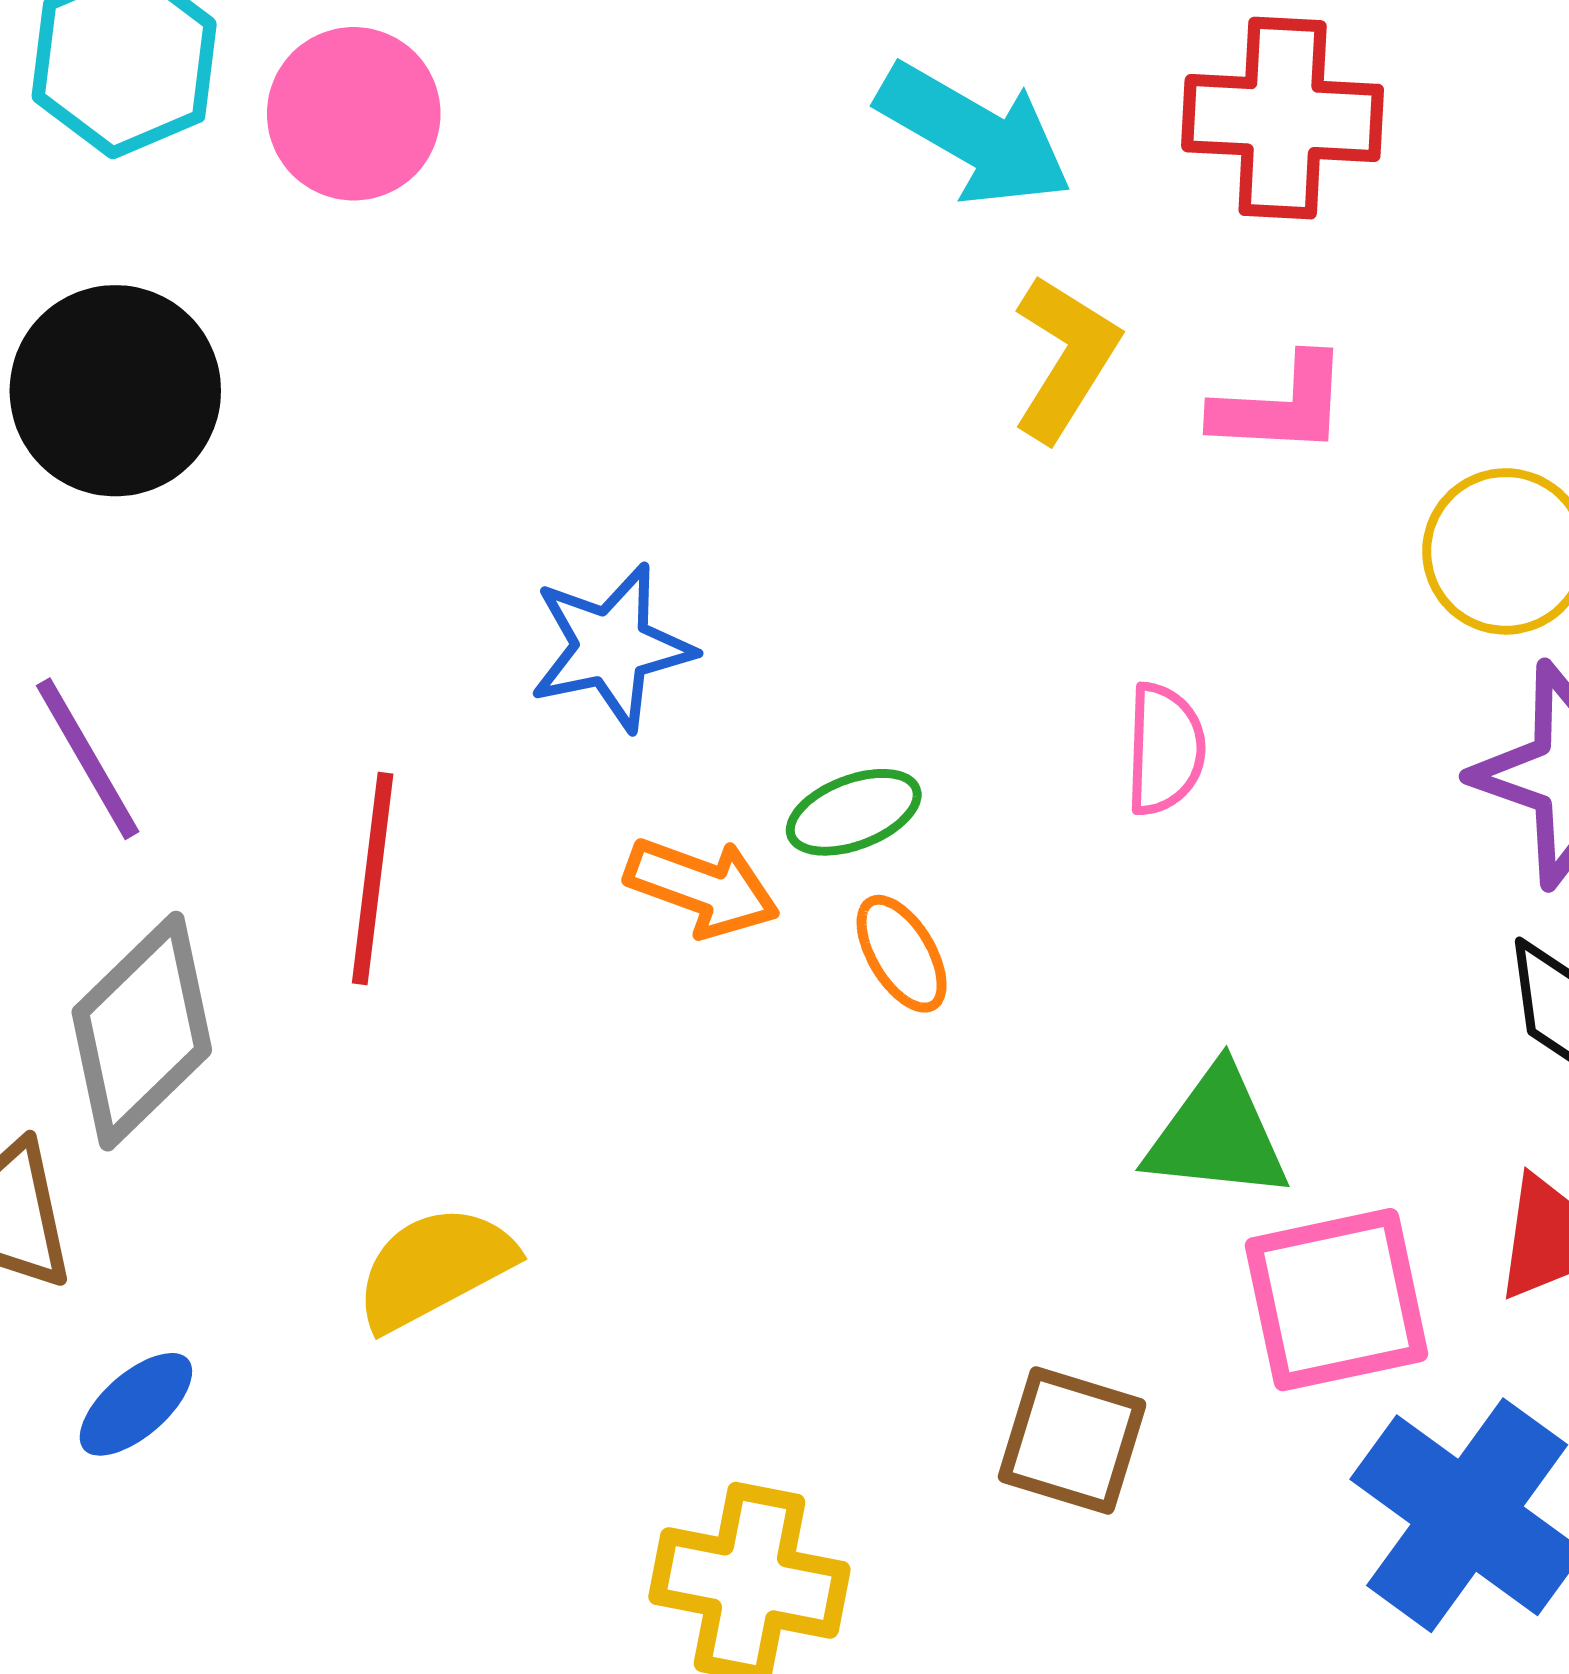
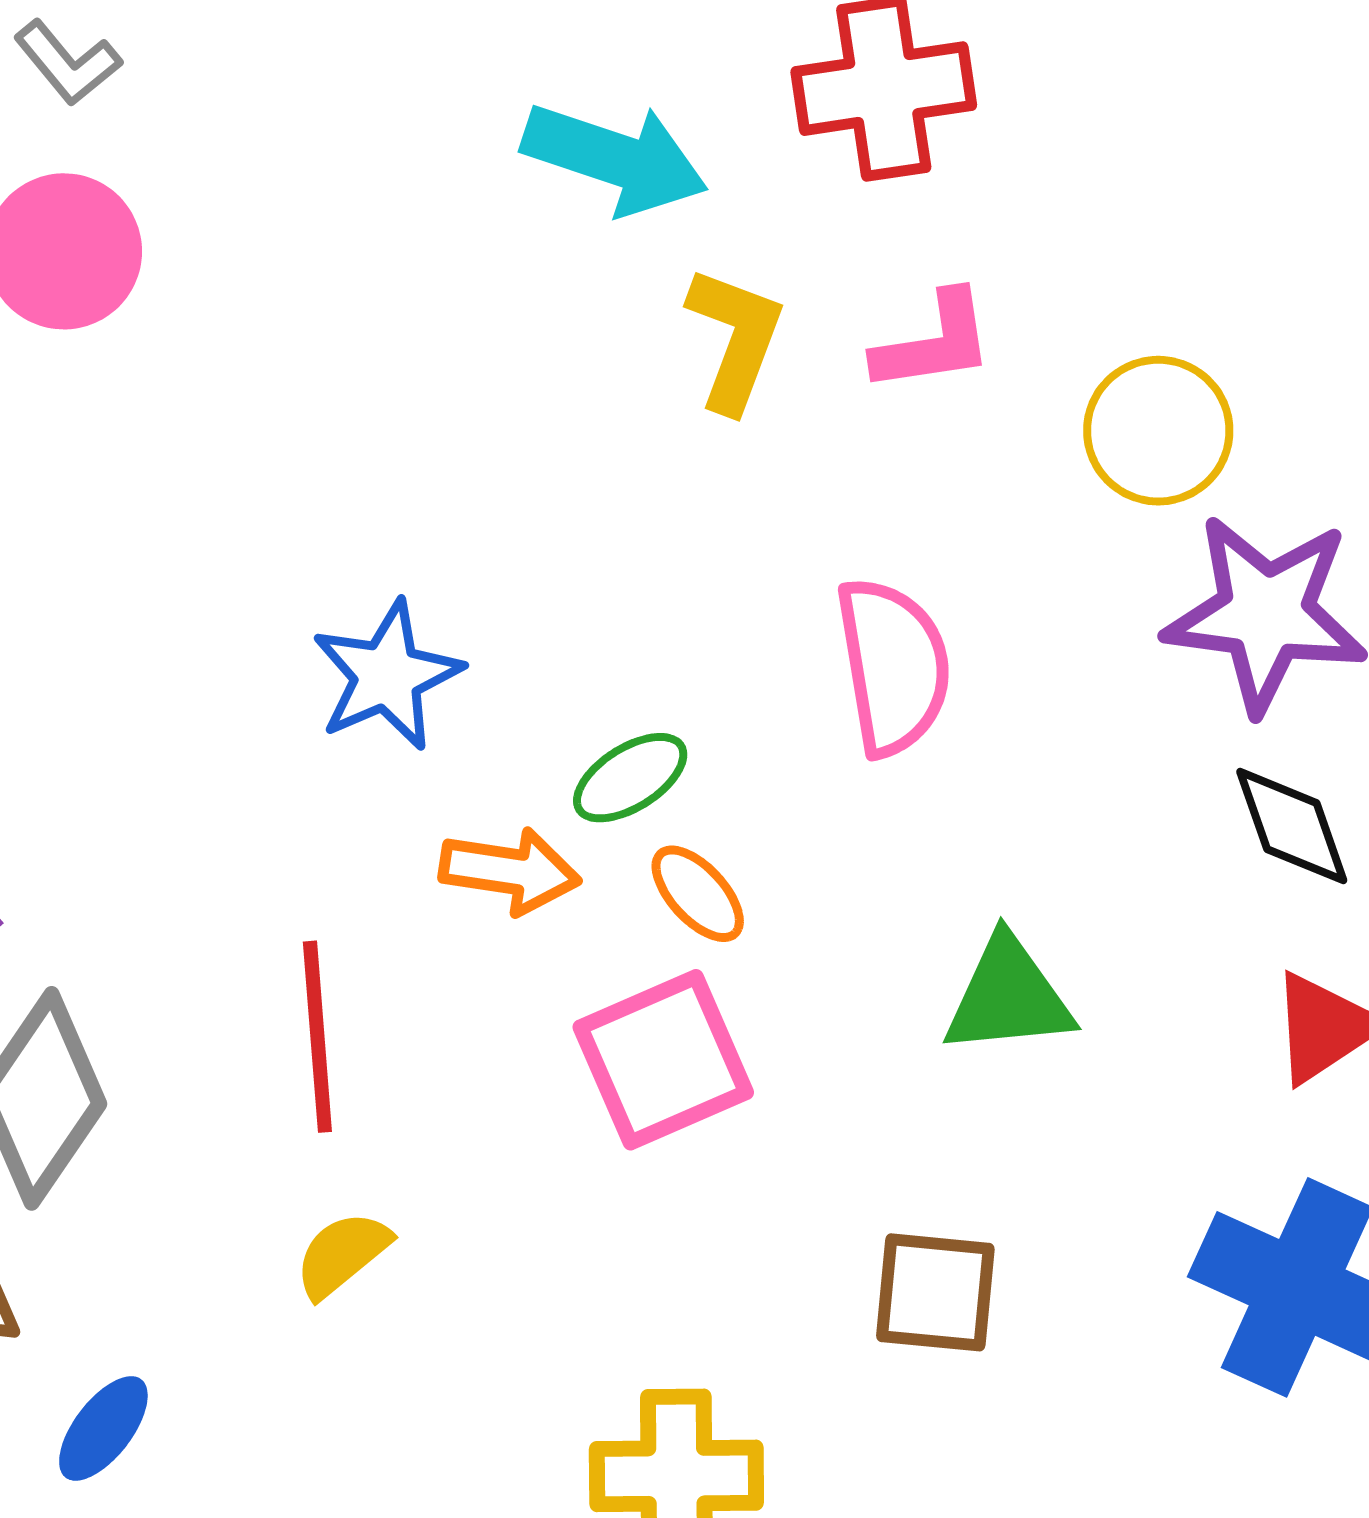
pink semicircle: (1165, 749) -> (893, 666), size x1.5
red line: (373, 878) -> (317, 1037), moved
yellow semicircle: (435, 1268) -> (342, 1254), size x0.7
pink square: (1336, 1300) -> (663, 1060), moved

